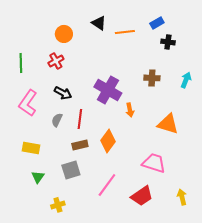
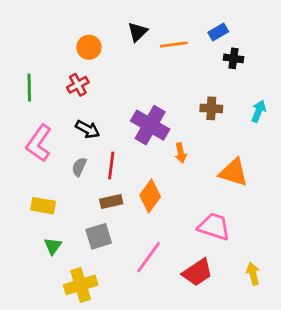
black triangle: (99, 23) -> (138, 32), turned 42
yellow cross: (58, 205) -> (81, 285), size x1.6

